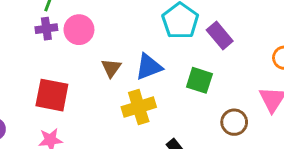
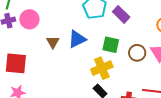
yellow cross: (139, 107) -> (102, 68), moved
brown circle: (234, 122) -> (137, 53), moved

